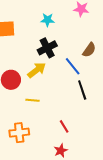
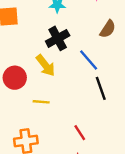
brown semicircle: (89, 50) -> (108, 29), moved
yellow arrow: (37, 70) -> (46, 65), turned 90

